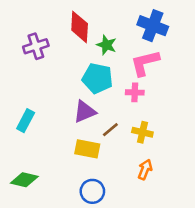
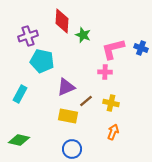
blue cross: (153, 26) -> (141, 48), moved, size x0.6
cyan pentagon: (98, 78) -> (42, 61), moved

